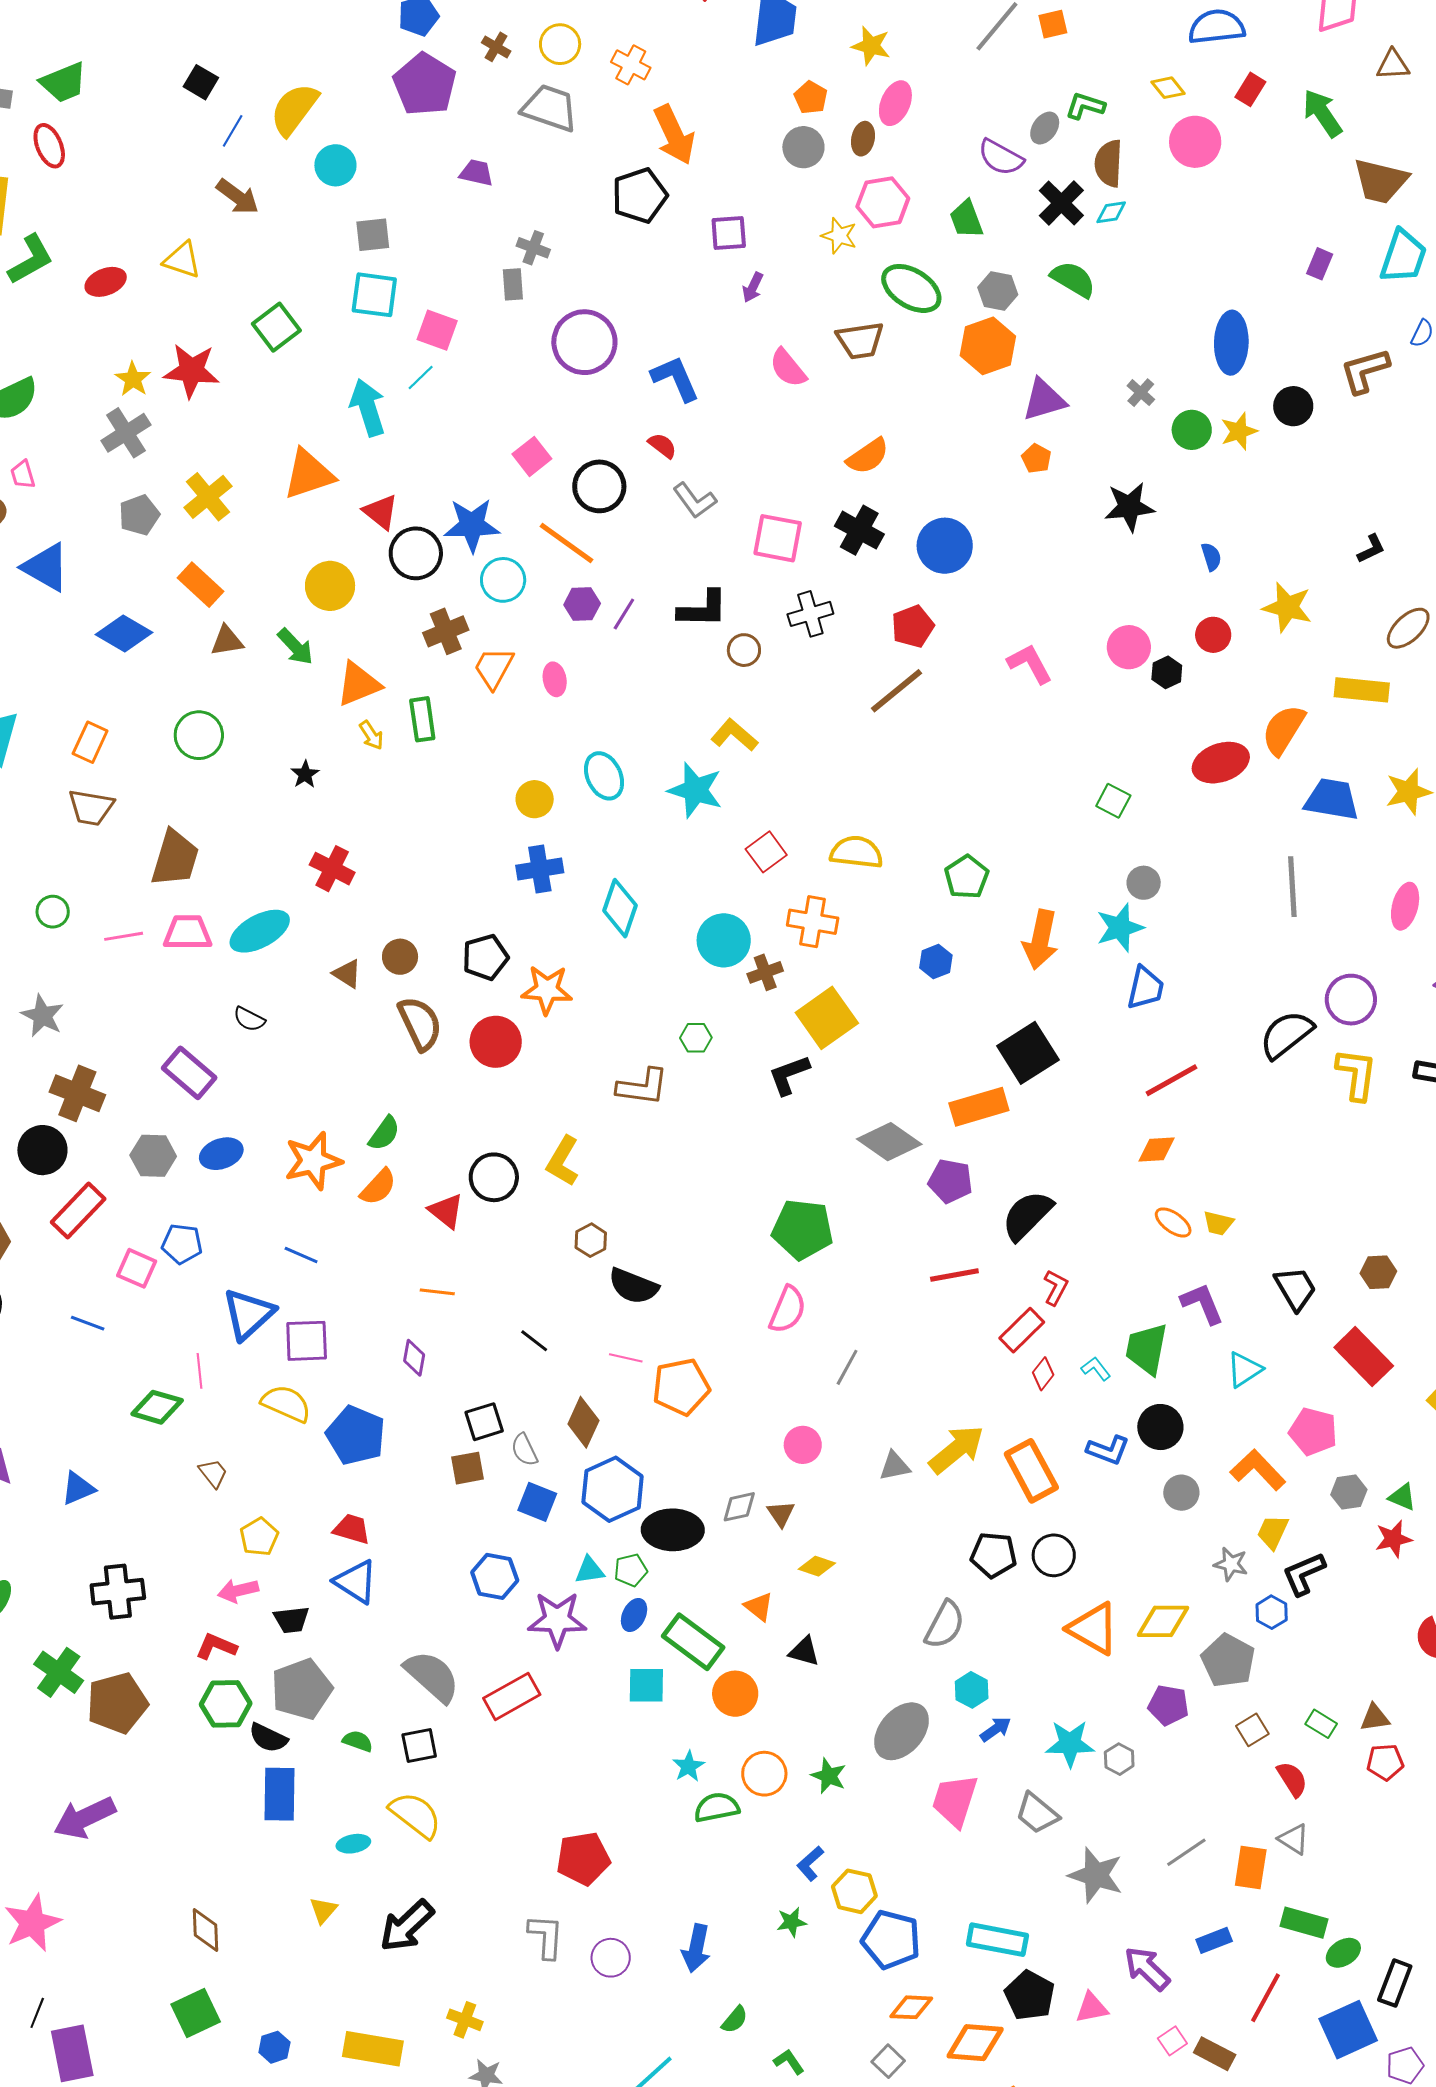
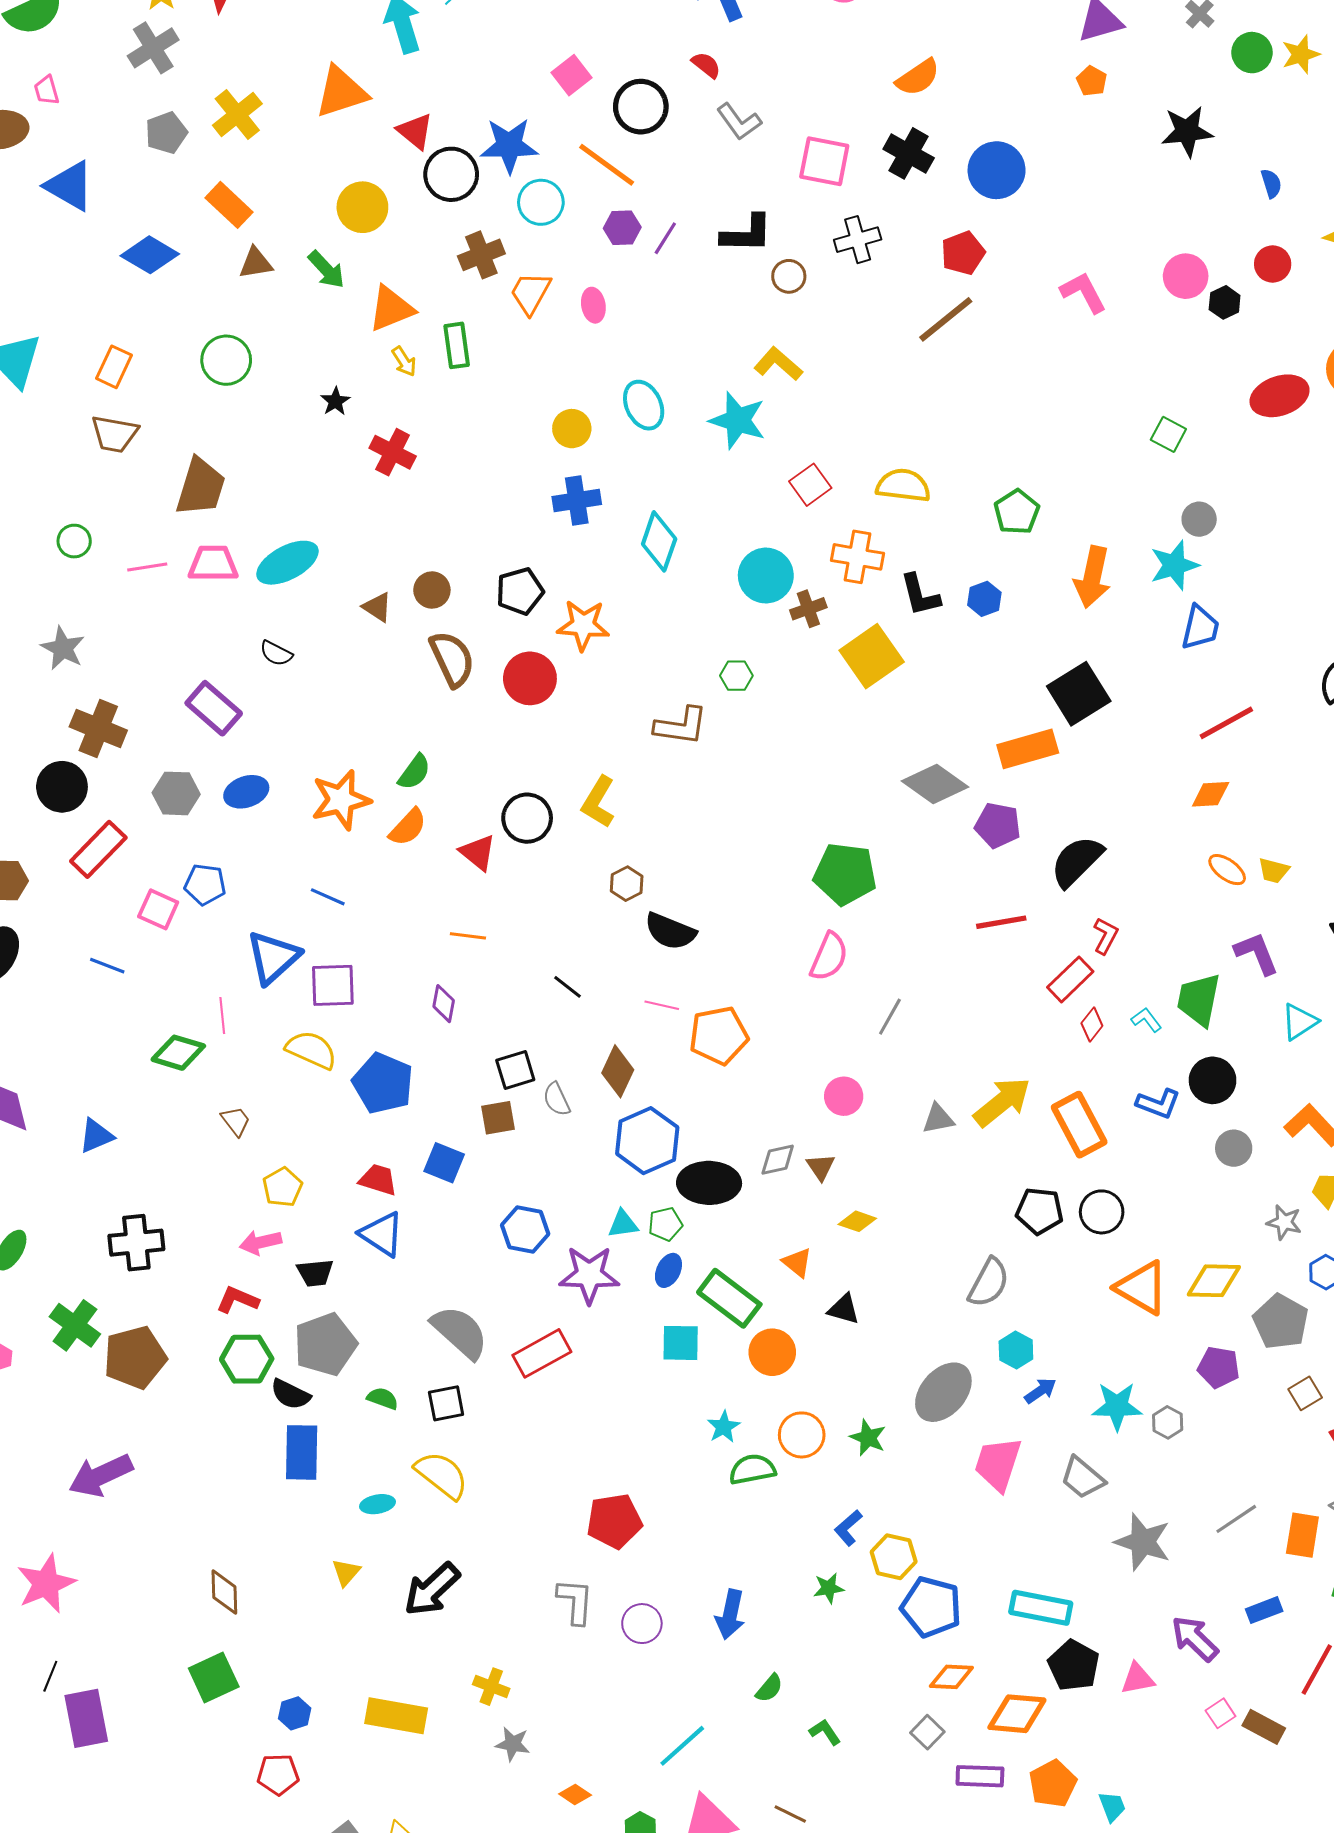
red cross: (332, 869) -> (393, 452), moved
black L-shape: (789, 1075) -> (920, 595), moved, turned -84
blue square: (537, 1502) -> (444, 1163), moved

